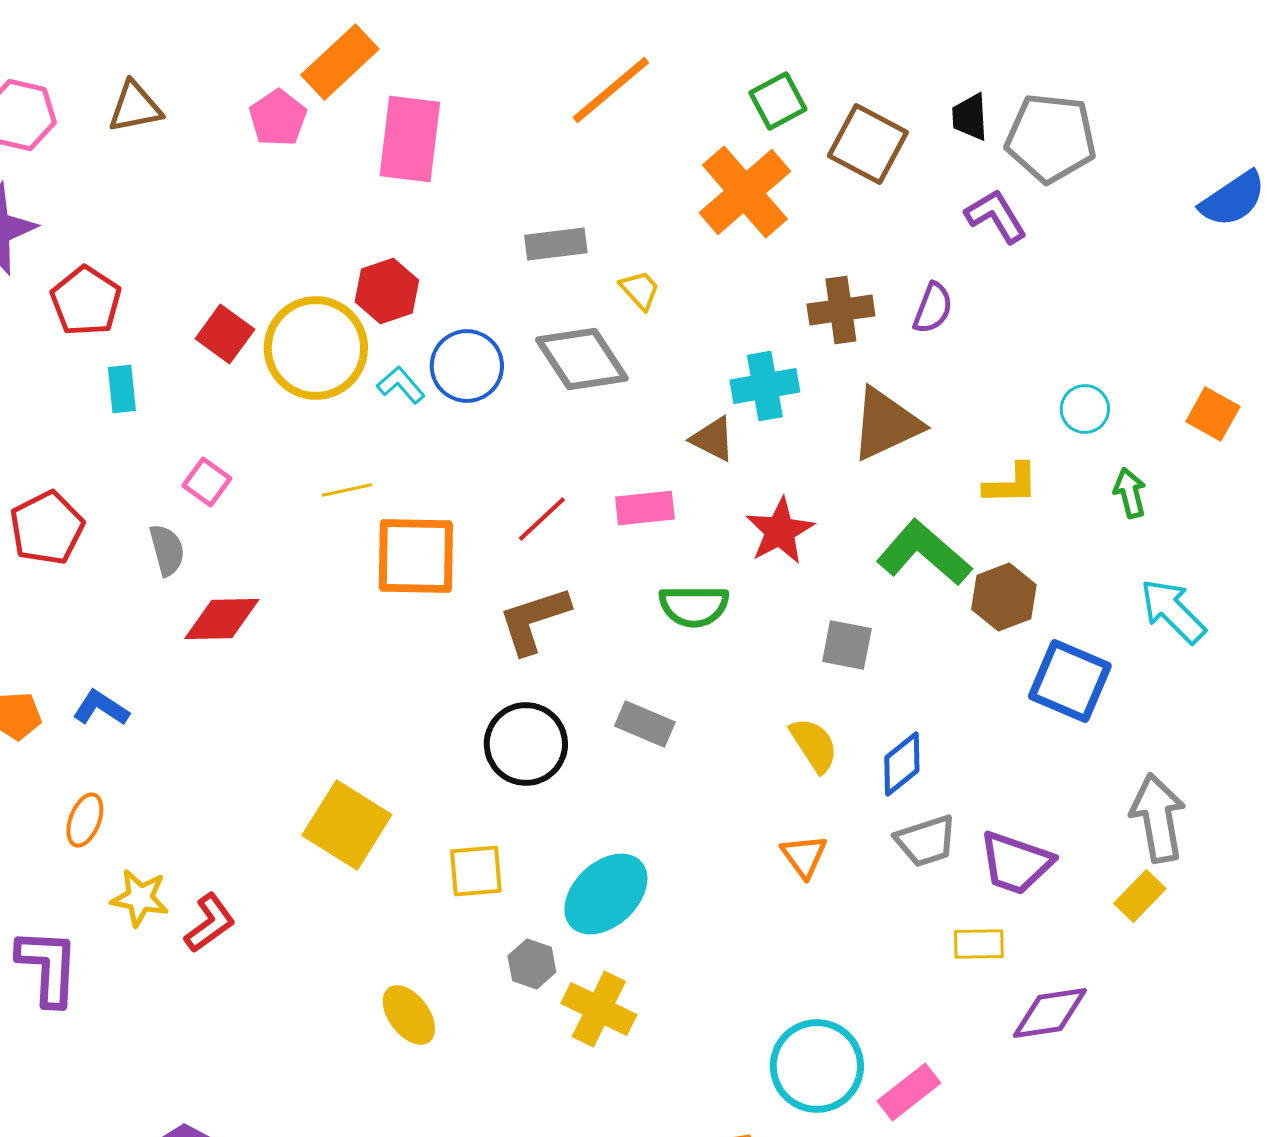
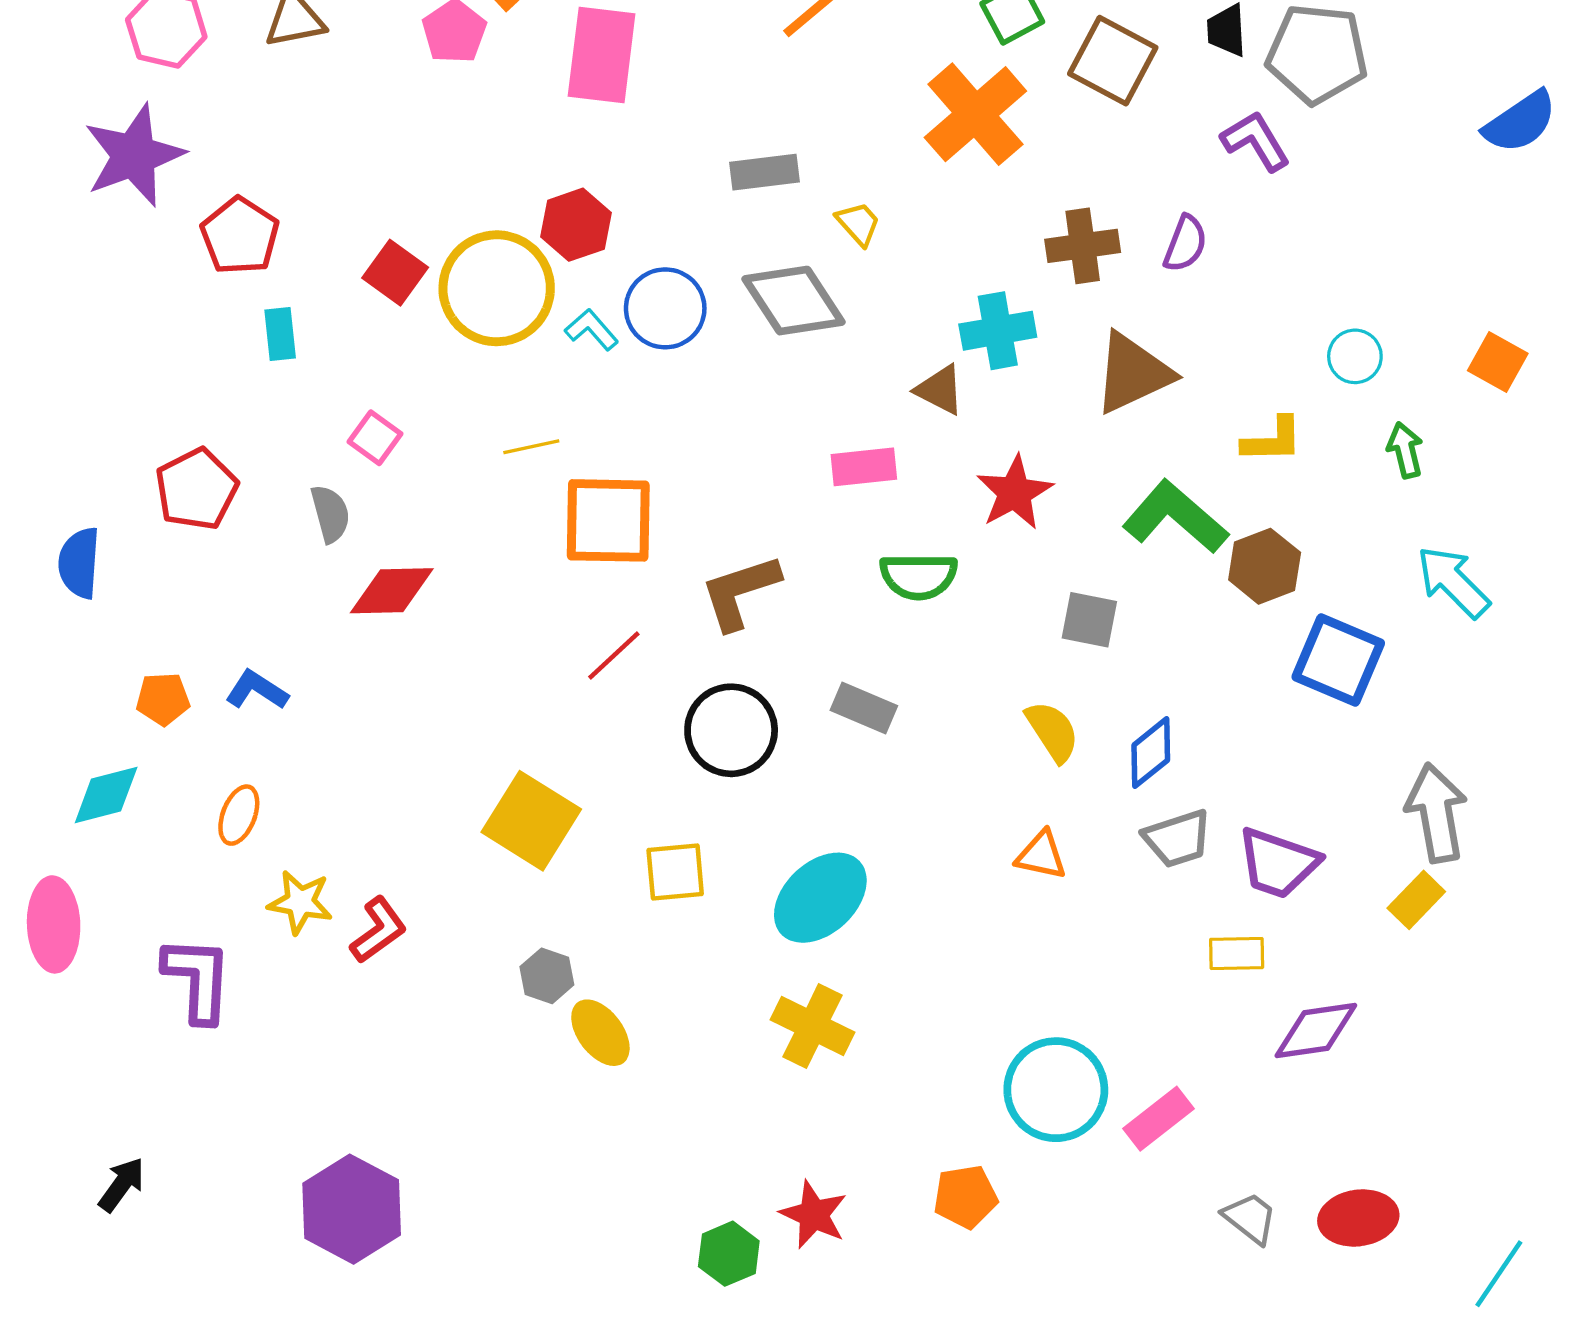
red line: (542, 519) -> (614, 655), moved
orange triangle: (804, 856) -> (1041, 855), turned -42
gray hexagon: (532, 964) -> (547, 976), moved

